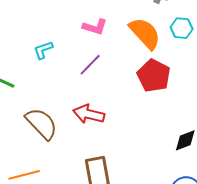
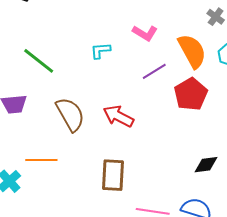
cyan L-shape: (43, 50) -> (100, 51), moved
purple line: (90, 65) -> (154, 71), moved

